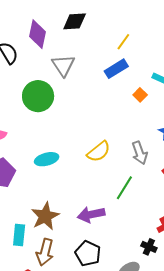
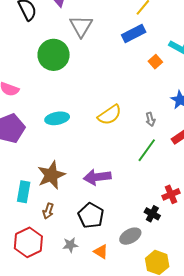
gray arrow: (140, 153) -> (150, 119), size x0.6
green line: (124, 188) -> (147, 150), moved
brown arrow: (45, 252) -> (48, 211), size x0.6

